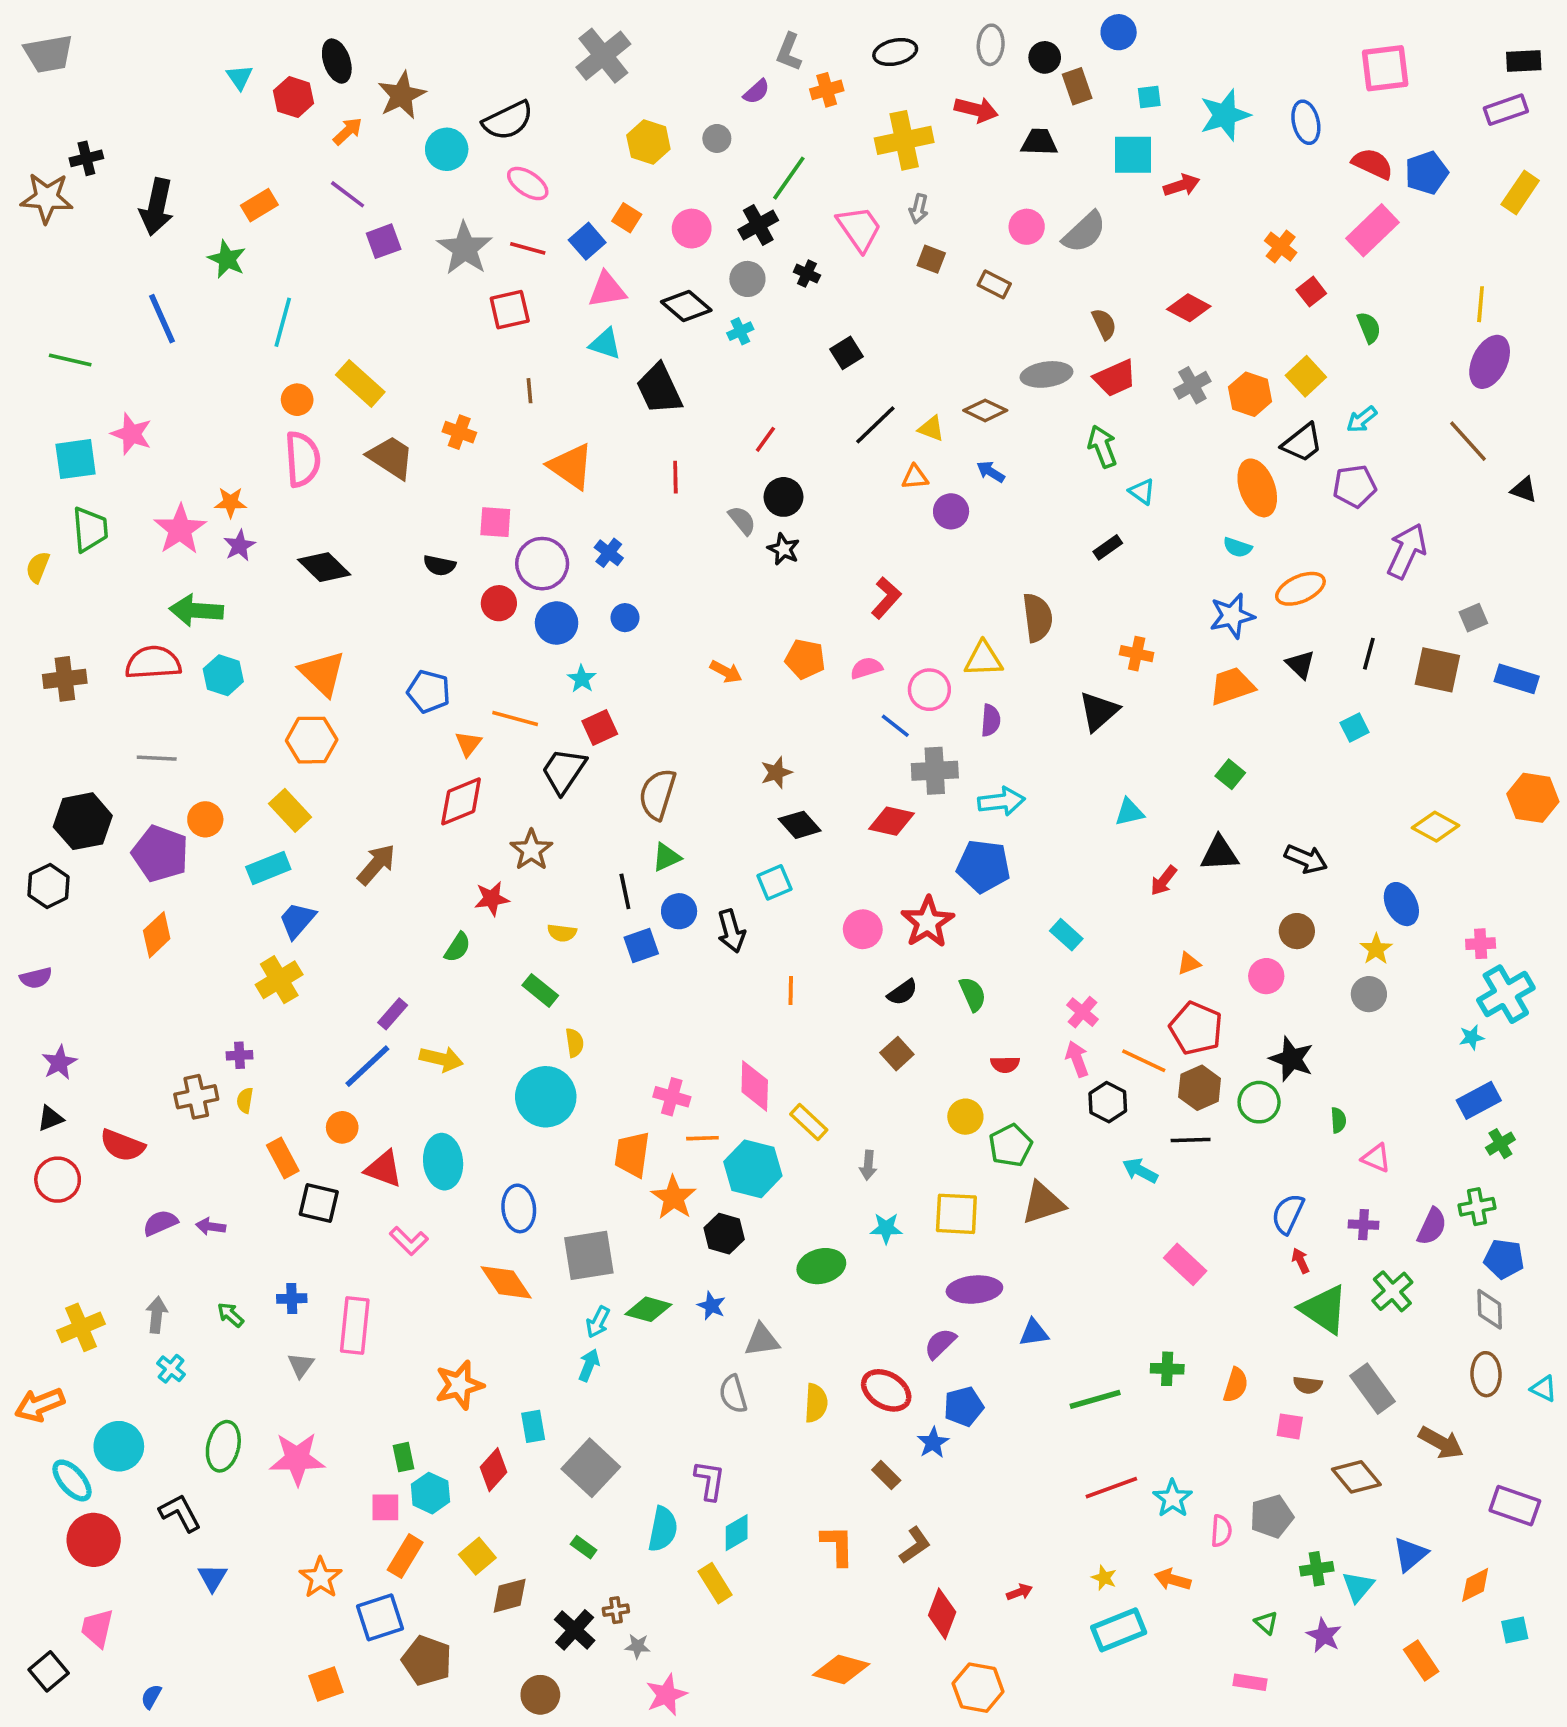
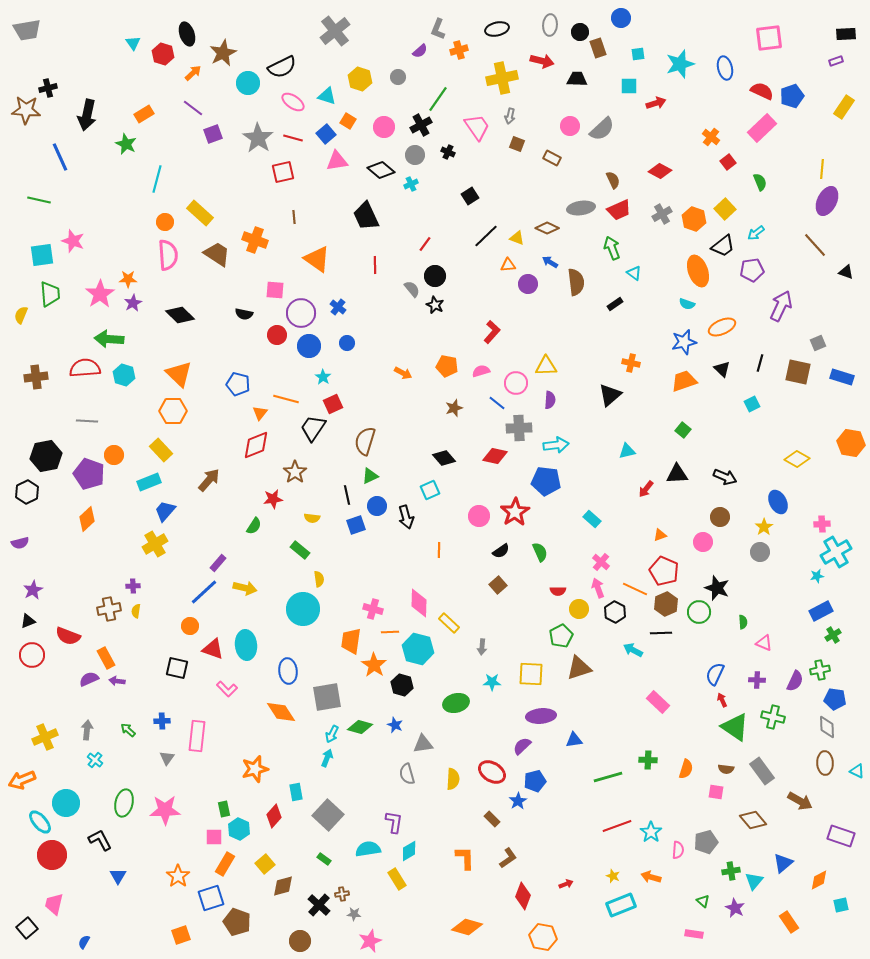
purple rectangle: (1506, 110) -> (836, 61), size x0.6
cyan square: (1133, 155) -> (629, 86), size x0.7
blue line: (162, 319) -> (60, 157), moved
cyan triangle: (605, 344) -> (327, 96), moved
orange cross: (459, 432) -> (255, 240), size x1.4
brown semicircle: (1037, 618) -> (576, 282), moved
brown star: (776, 773) -> (454, 408), moved
yellow circle: (965, 1117) -> (579, 609), moved
orange rectangle: (283, 1158) -> (106, 658), moved
green cross: (1392, 1291) -> (773, 717), turned -35
cyan semicircle: (663, 1529) -> (368, 849), turned -110

